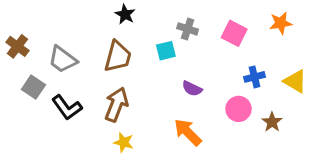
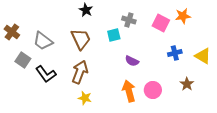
orange star: (281, 23) -> (183, 16), moved
brown trapezoid: (118, 57) -> (81, 39), turned -40
pink circle: (239, 109) -> (153, 90), moved
orange arrow: (188, 132) -> (129, 91), turned 30

